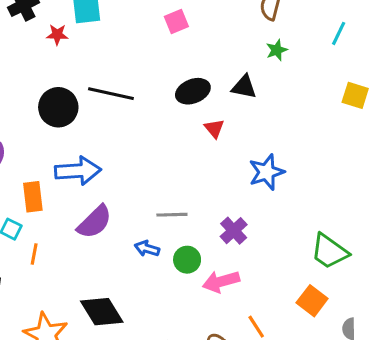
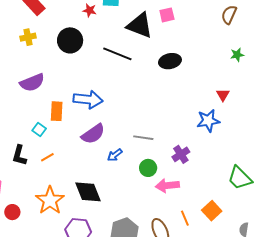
green star: (277, 50) -> (237, 55), moved
black triangle: (244, 87) -> (140, 25), moved, size x1.6
black circle: (58, 107) -> (70, 40), moved
red triangle: (214, 128) -> (223, 95), moved
blue arrow: (147, 249) -> (115, 155), moved, turned -63
orange line: (34, 254) -> (47, 157), moved, turned 40
orange square: (312, 301) -> (212, 211), moved

